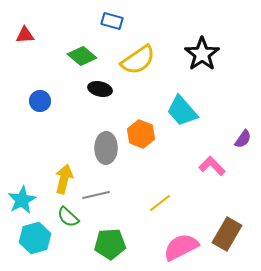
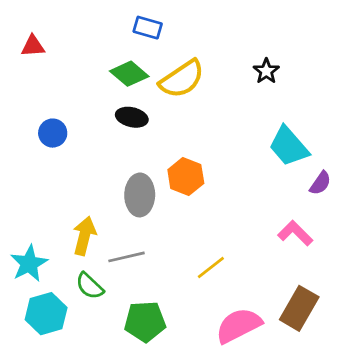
black star: (202, 54) -> (266, 71), size x0.6
green diamond: (82, 56) -> (129, 74), moved
cyan trapezoid: (182, 111) -> (289, 146), moved
pink L-shape: (212, 166) -> (295, 233), moved

